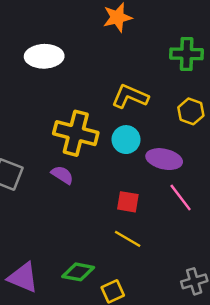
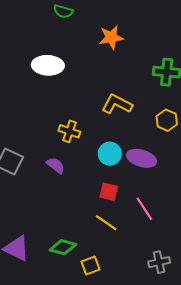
yellow cross: (76, 133) -> (69, 131), size x0.6
cyan circle: (126, 140) -> (110, 154), moved
pink line: (181, 197) -> (144, 209), moved

